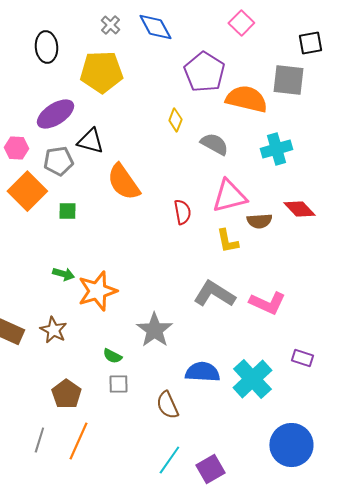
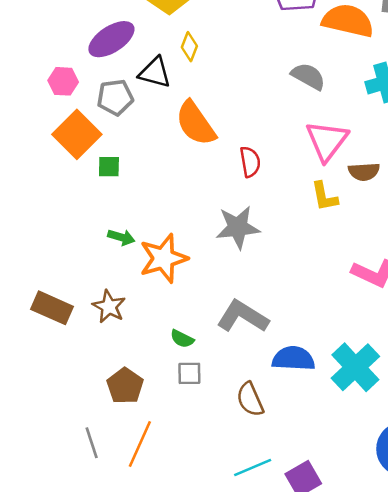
yellow diamond: (175, 120) -> (189, 47), moved
pink triangle: (229, 196) -> (327, 141), turned -39
green square: (67, 211) -> (109, 167), moved
red semicircle: (182, 212) -> (250, 162), moved
gray L-shape: (214, 294) -> (243, 316), moved
gray star: (154, 330) -> (238, 227), moved, turned 30
gray line: (39, 440) -> (92, 443), turned -35
cyan line: (169, 460) -> (253, 468), turned 32

